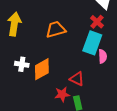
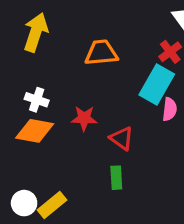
orange diamond: (42, 69) -> (35, 131), moved, turned 30
red star: (62, 94) -> (84, 118), moved

